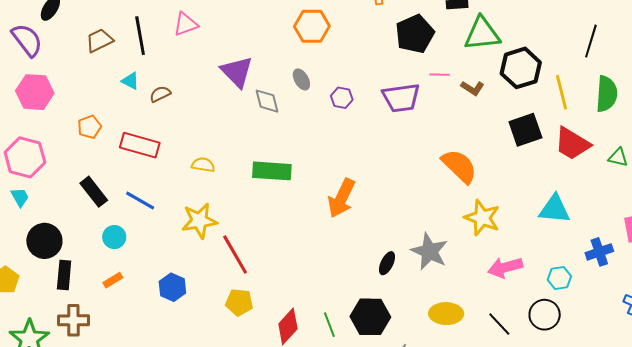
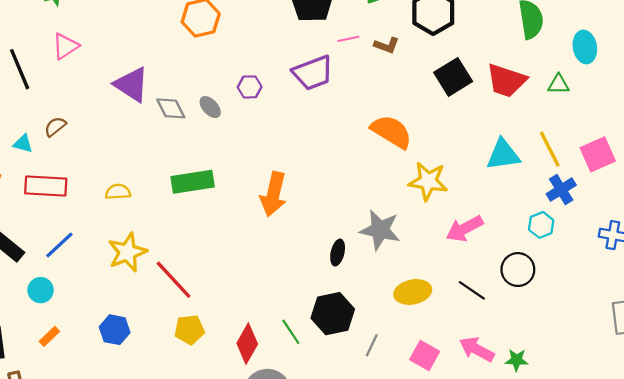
gray ellipse: (301, 79) -> (210, 107), moved
cyan triangle: (130, 81) -> (23, 144), moved
yellow line: (561, 92) -> (550, 149), moved
blue line: (140, 201) -> (59, 245), turned -60
cyan hexagon: (559, 278) -> (541, 225), moved

